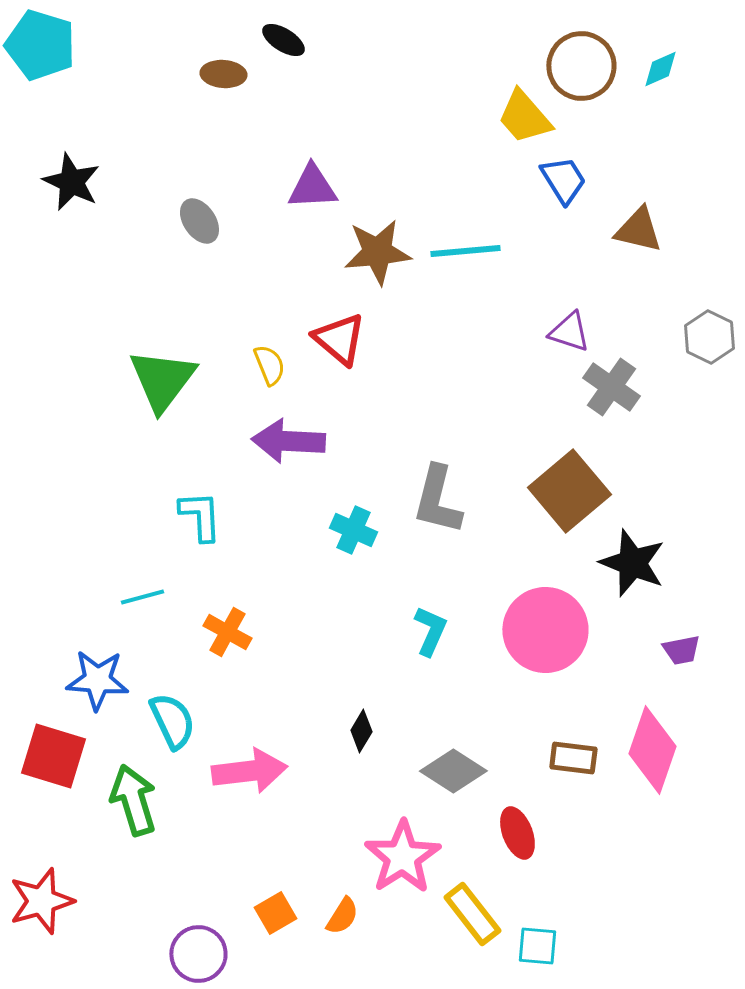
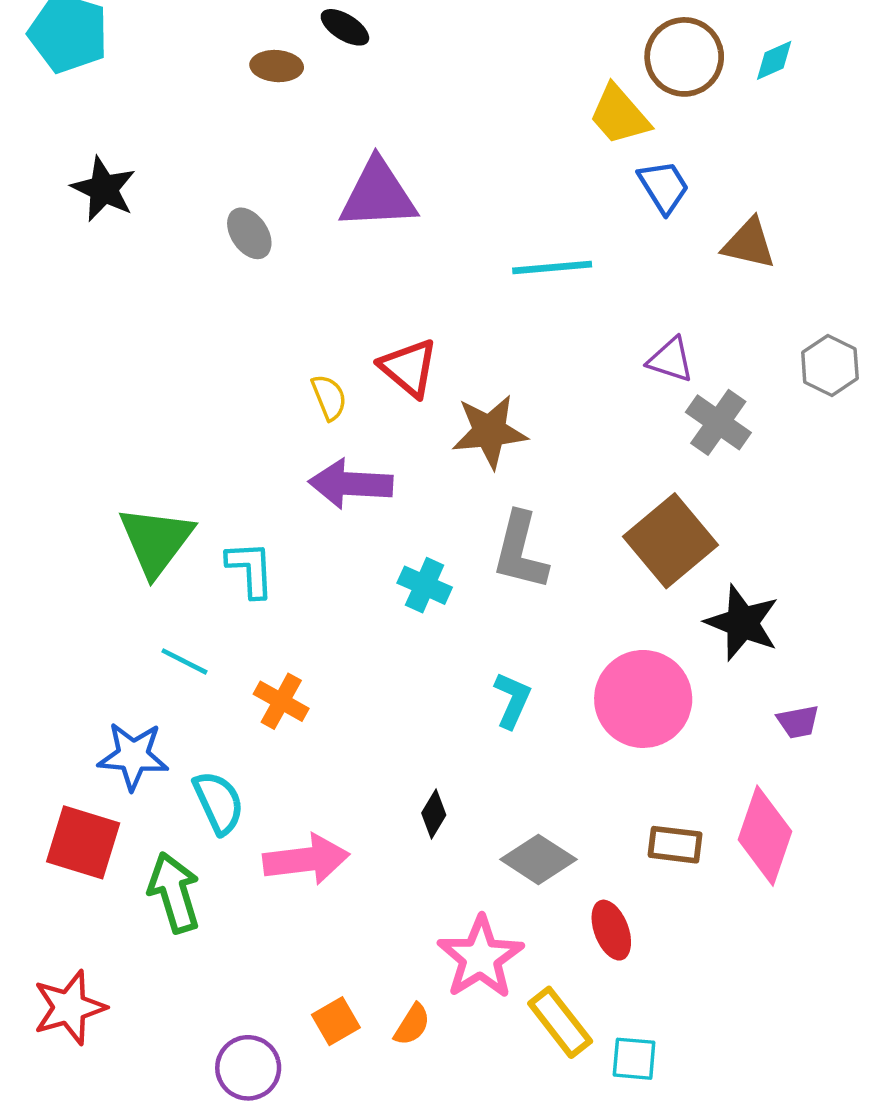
purple triangle: (312, 187) -> (378, 195), size x1.4
brown star: (377, 252) -> (490, 431), moved
green triangle: (162, 380) -> (156, 541), moved
cyan line: (142, 597) -> (184, 661), turned 42

